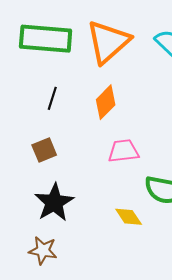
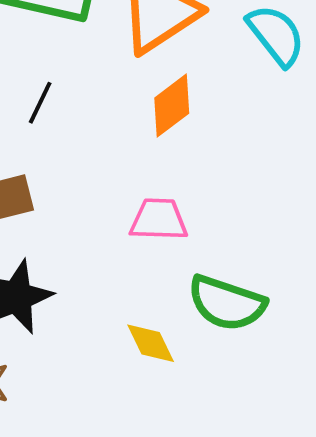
orange diamond: (106, 102) -> (172, 106), moved

